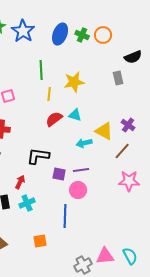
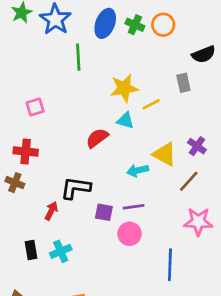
green line: (41, 70) -> (78, 57), moved
yellow line: (49, 94) -> (151, 104), moved, turned 56
cyan triangle: (75, 115) -> (125, 120), moved
red arrow: (20, 182) -> (51, 211), moved
blue line: (65, 216) -> (170, 265), moved

